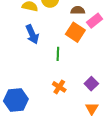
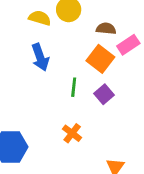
purple square: (91, 84) -> (104, 94), moved

